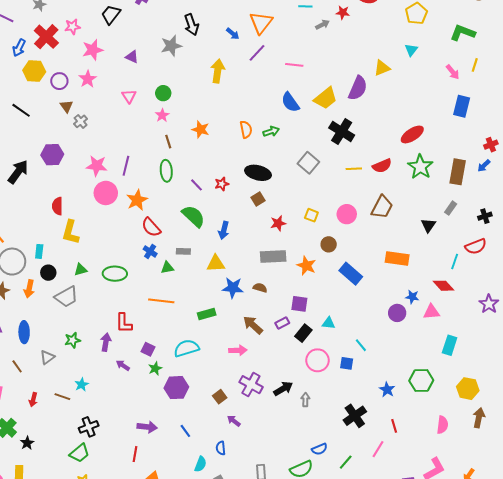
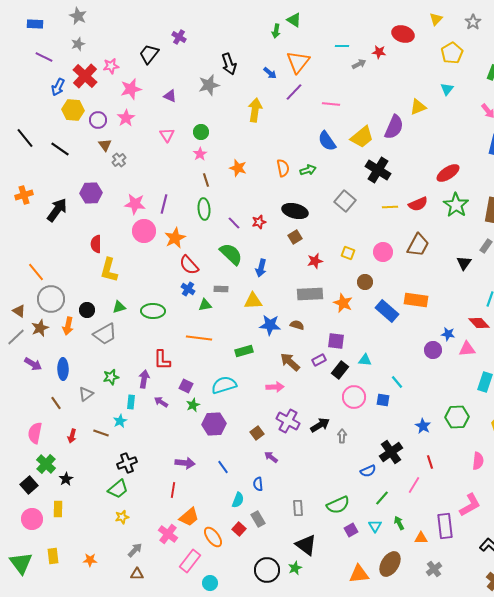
cyan rectangle: (39, 251) -> (131, 402), moved
orange rectangle: (397, 259) -> (416, 300), moved
blue semicircle: (320, 449) -> (368, 471), moved

